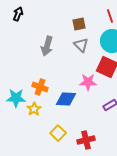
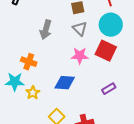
pink star: (88, 82) -> (80, 56), moved
orange cross: (40, 87) -> (29, 62), moved

